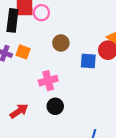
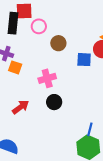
pink circle: (41, 13) -> (39, 26), moved
orange square: (23, 52) -> (15, 67), moved

